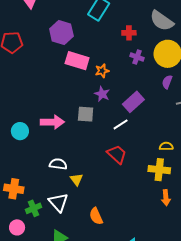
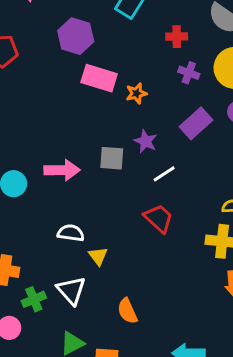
purple star: (102, 94) -> (146, 141), moved
purple rectangle: (133, 102) -> (196, 123), moved

